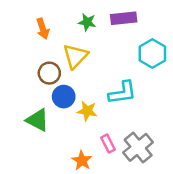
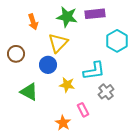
green star: (87, 22) -> (67, 17), size x1.5
brown circle: (49, 73) -> (16, 54), moved
blue circle: (64, 97) -> (48, 65), moved
gray cross: (138, 147) -> (106, 92), moved, size x0.7

